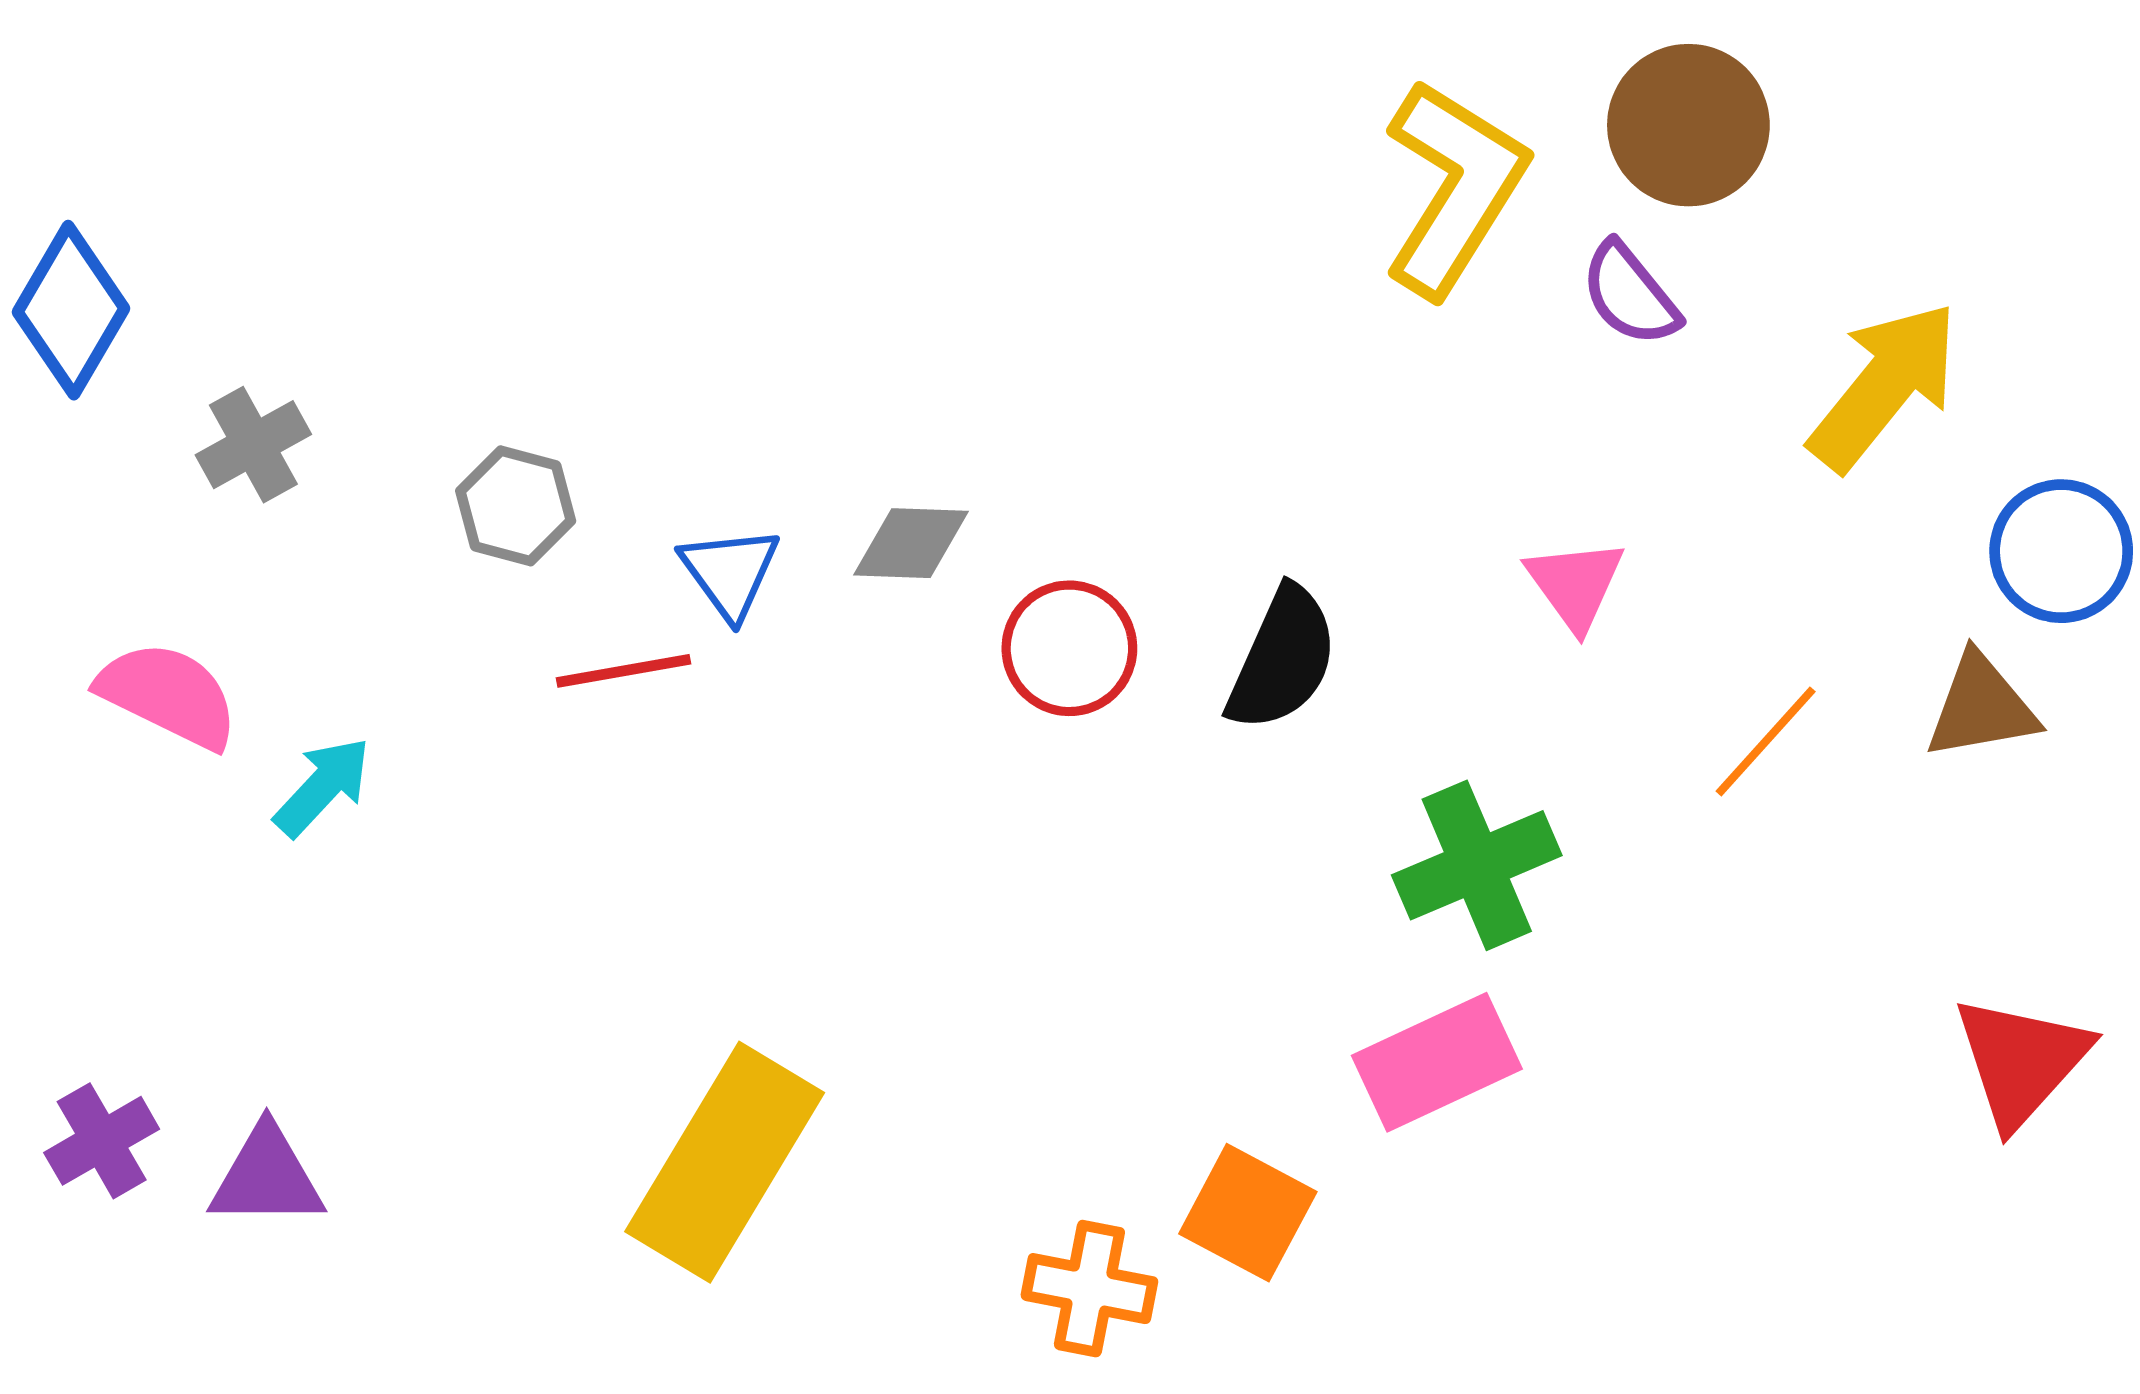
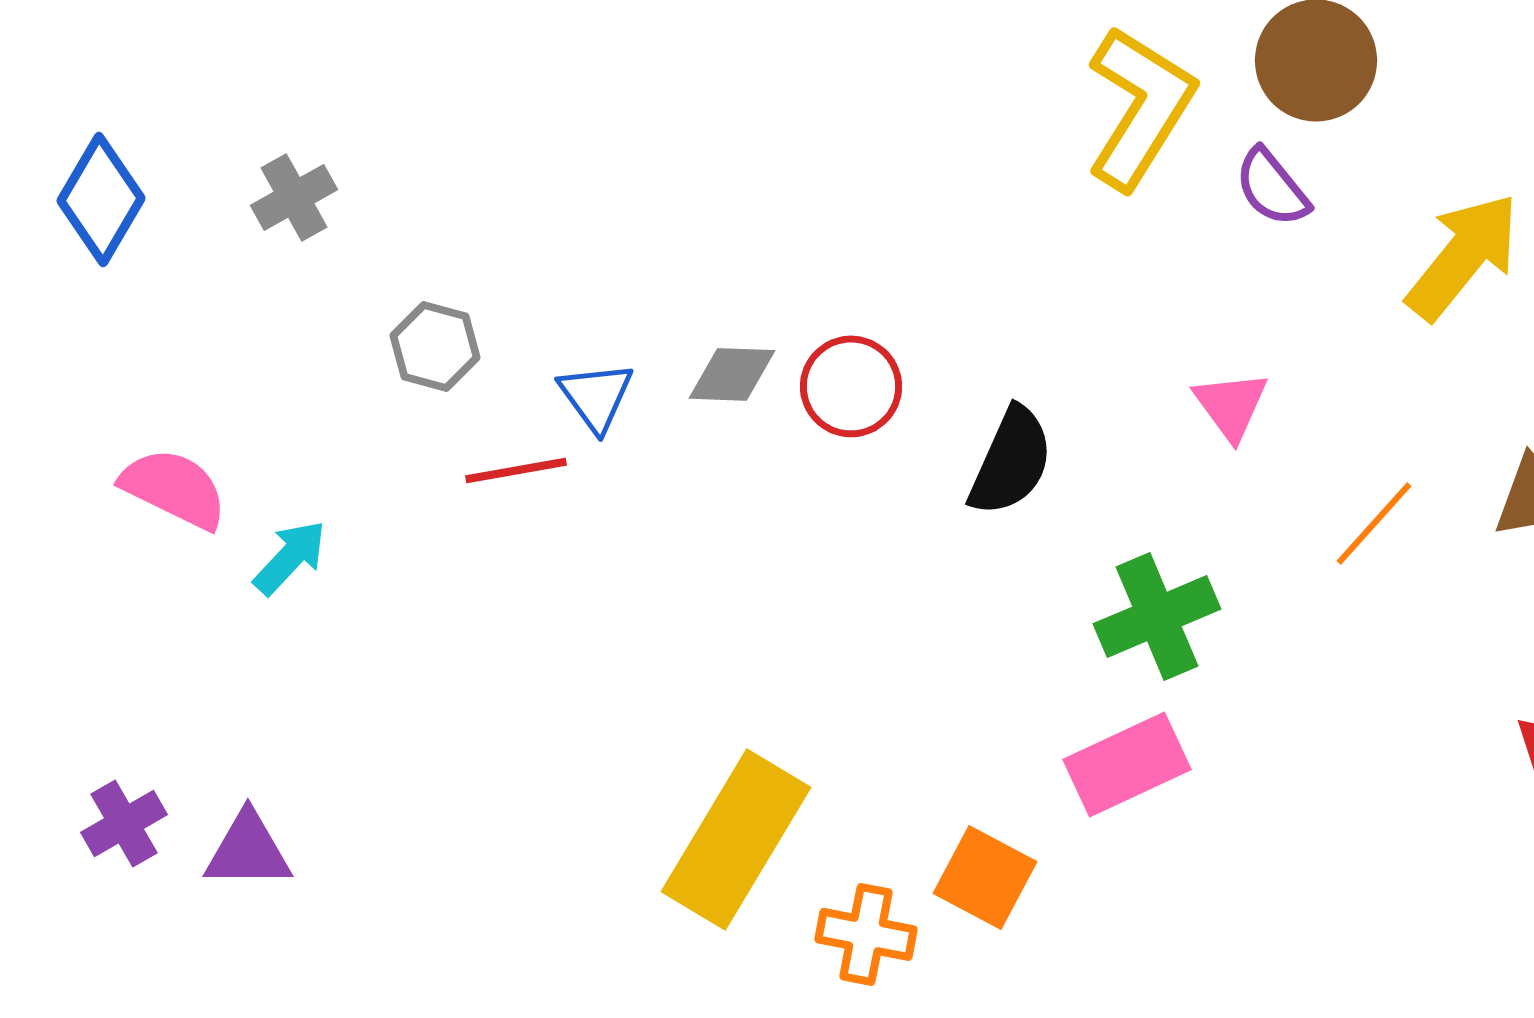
gray cross: (253, 445) -> (294, 197), moved
red circle: (1069, 648) -> (851, 386), moved
yellow rectangle: (725, 1162) -> (736, 839), moved

